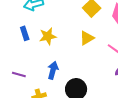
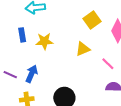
blue arrow: (53, 70) -> (32, 74), moved

